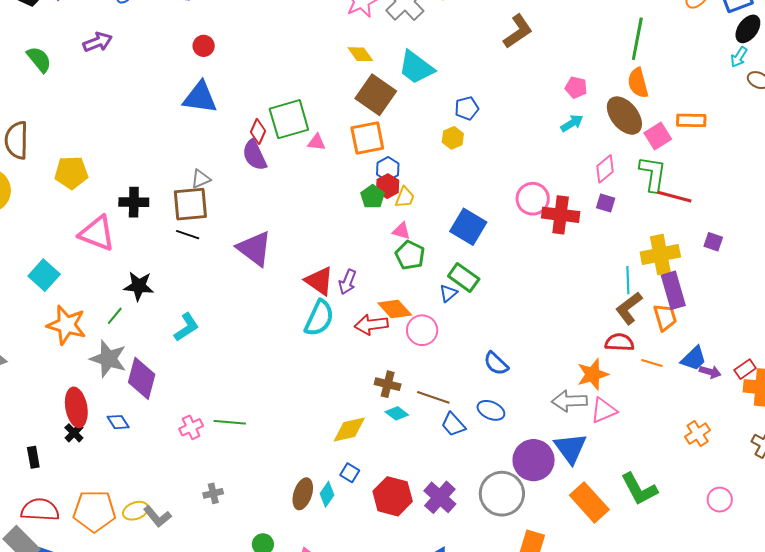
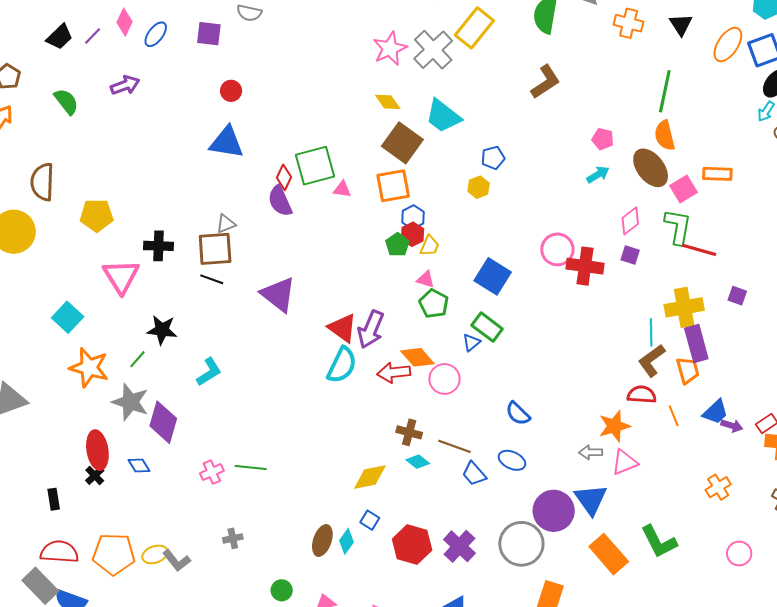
pink triangle: (97, 233) -> (121, 276), turned 36
purple arrow: (348, 282) -> (371, 329), size x1.5
orange line: (652, 363) -> (674, 416), turned 50
gray arrow: (569, 401) -> (591, 452), size x0.7

